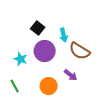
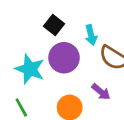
cyan star: (21, 59) -> (30, 69), size x1.5

